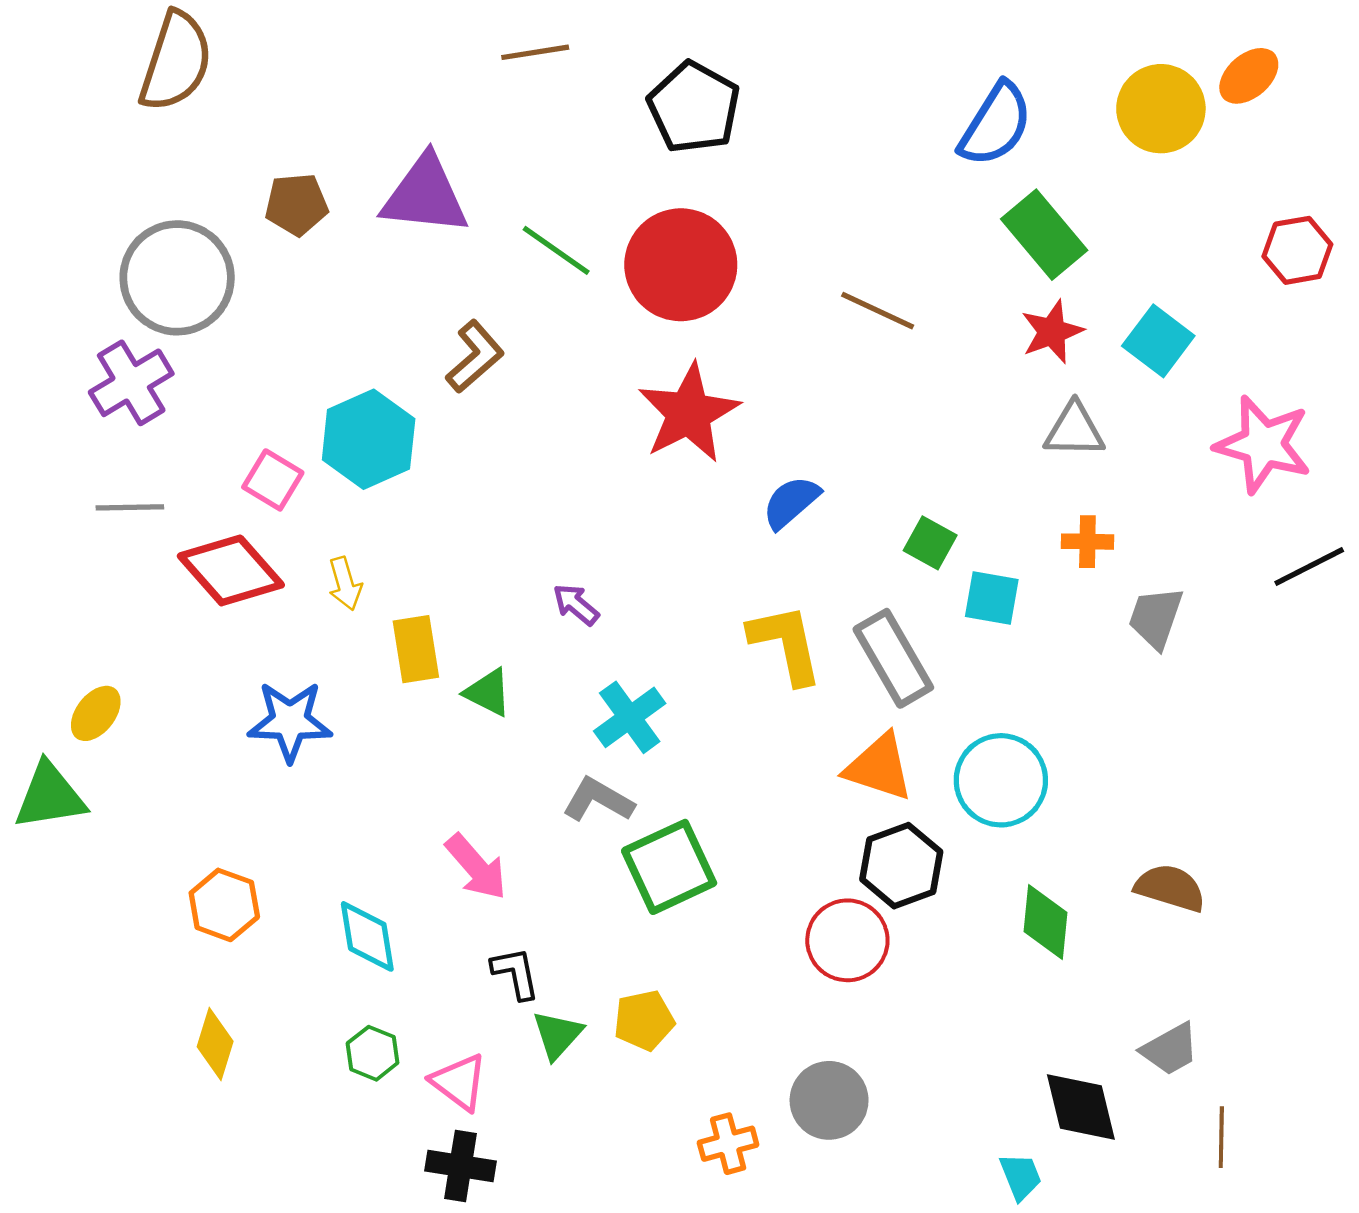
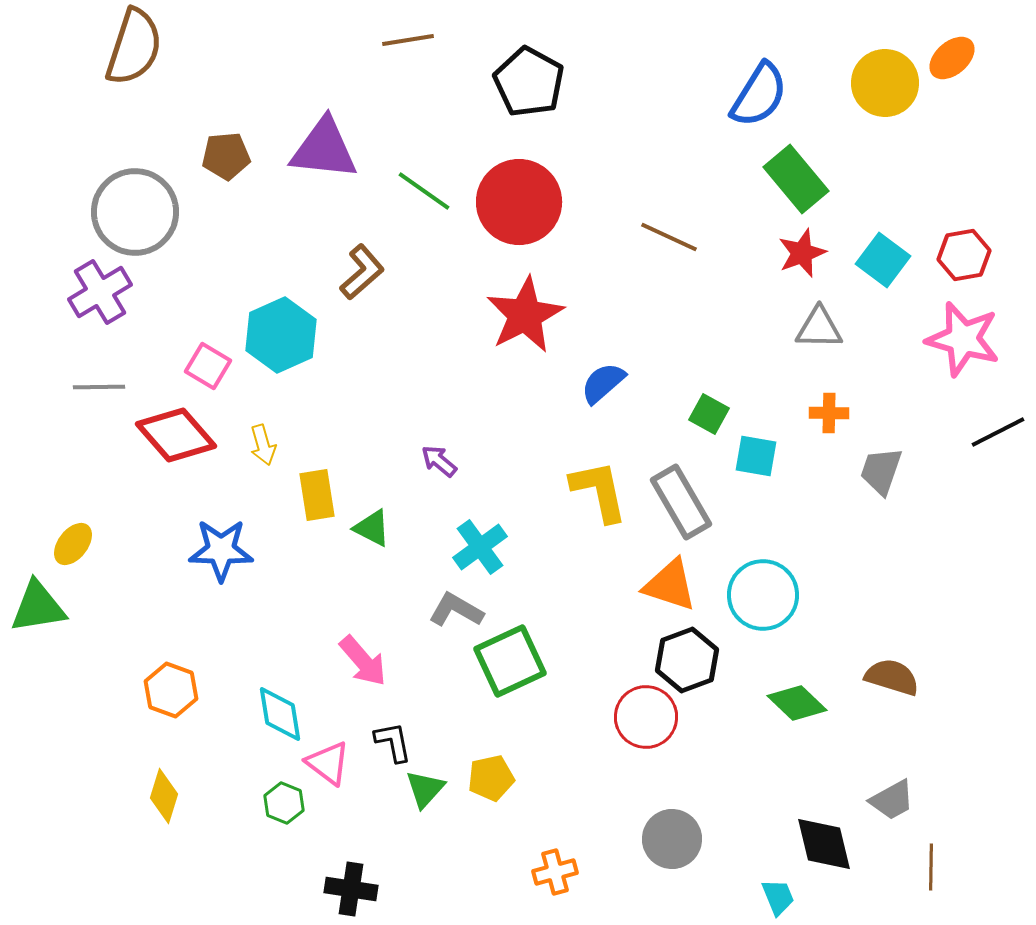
red hexagon: (1297, 250) -> (964, 255), moved
green diamond: (1045, 922) -> (797, 703), turned -52
pink triangle: (459, 1082) -> (328, 763), moved
gray circle: (829, 1100) -> (672, 839), moved

